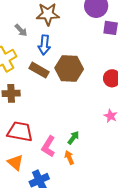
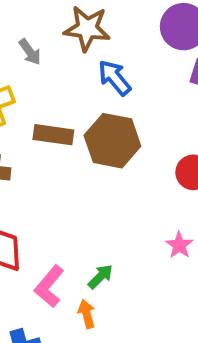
blue arrow: (44, 45) -> (115, 78), moved, turned 126
brown rectangle: (39, 70) -> (53, 135), turned -30

